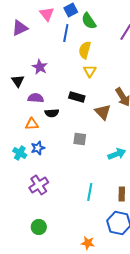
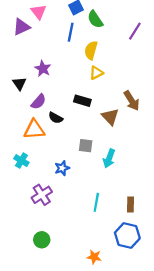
pink triangle: (47, 14) -> (39, 12), moved
yellow triangle: (90, 71) -> (96, 73), turned 32
purple semicircle: (36, 98) -> (39, 102), turned 126
black semicircle: (52, 113) -> (56, 118), turned 32
orange triangle: (32, 124) -> (34, 130), size x1.5
blue star: (38, 148) -> (62, 168), moved
cyan arrow: (117, 154) -> (109, 158), moved, turned 132

